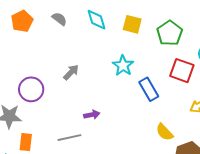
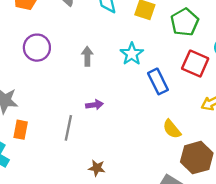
gray arrow: (71, 72) -> (87, 56), moved, turned -48
purple circle: (31, 89) -> (37, 48), moved
gray line: (69, 138) -> (68, 128), turned -70

